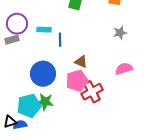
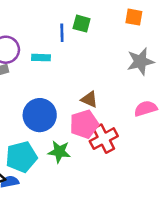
gray star: (120, 33) -> (140, 61), size x1.5
blue line: (60, 40) -> (62, 33), moved
green star: (45, 102) -> (59, 152), moved

